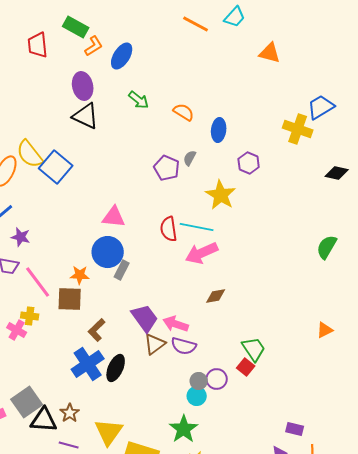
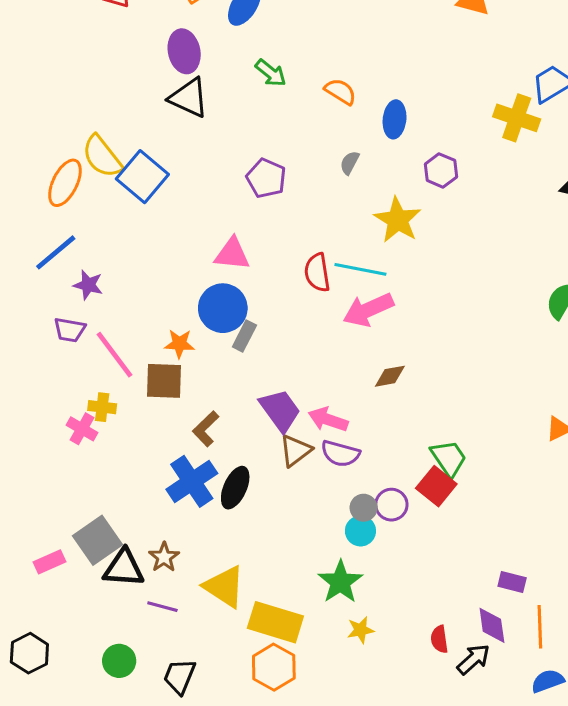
purple pentagon: (167, 168) -> (266, 178), moved
red square: (246, 367) -> (436, 486), size x1.4
yellow triangle: (109, 432) -> (224, 587), turned -32

